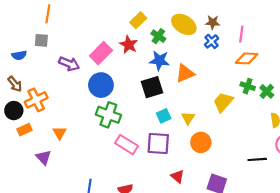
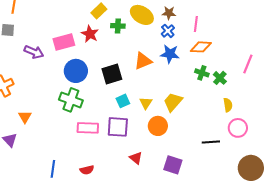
green cross: (158, 36) -> (118, 26), turned -32
pink rectangle: (101, 53) -> (64, 42), turned 30
blue star: (159, 61) -> (170, 54), moved
blue circle: (101, 85) -> (76, 71), moved
yellow trapezoid: (223, 102) -> (173, 102), moved
pink rectangle: (126, 145) -> (88, 128), turned -30

